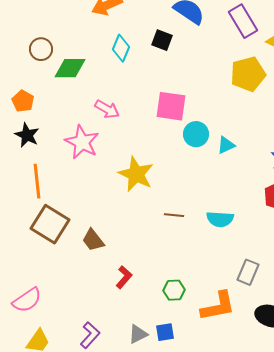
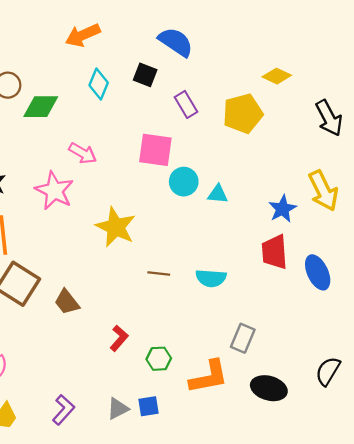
purple rectangle: (243, 21) -> (186, 104), moved, size x0.7
cyan triangle: (226, 145) -> (218, 194), turned 30
red L-shape: (124, 277) -> (119, 338), moved

